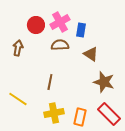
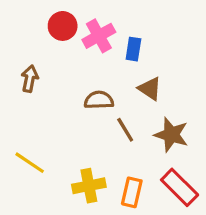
red circle: (36, 25) -> (63, 26), moved
brown semicircle: (60, 45) -> (99, 100), moved
brown line: (50, 82) -> (125, 130), moved, turned -42

